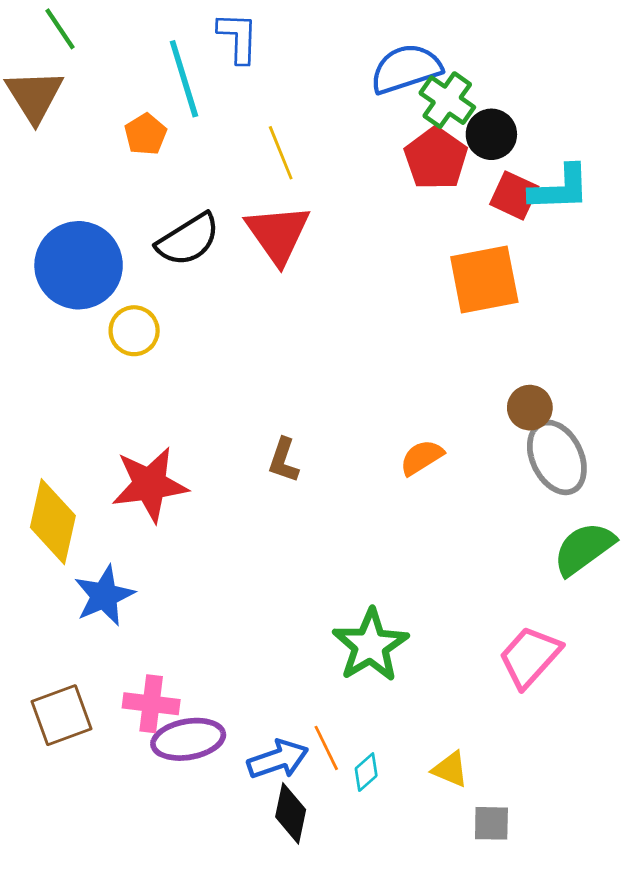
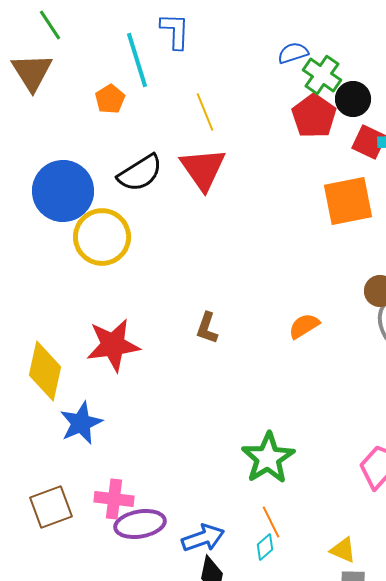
blue semicircle: (406, 69) -> (293, 53), size x0.6
yellow circle: (134, 331) -> (102, 237), size x1.6
orange line: (326, 748) -> (271, 522), moved
yellow triangle: (450, 769) -> (343, 550), moved

